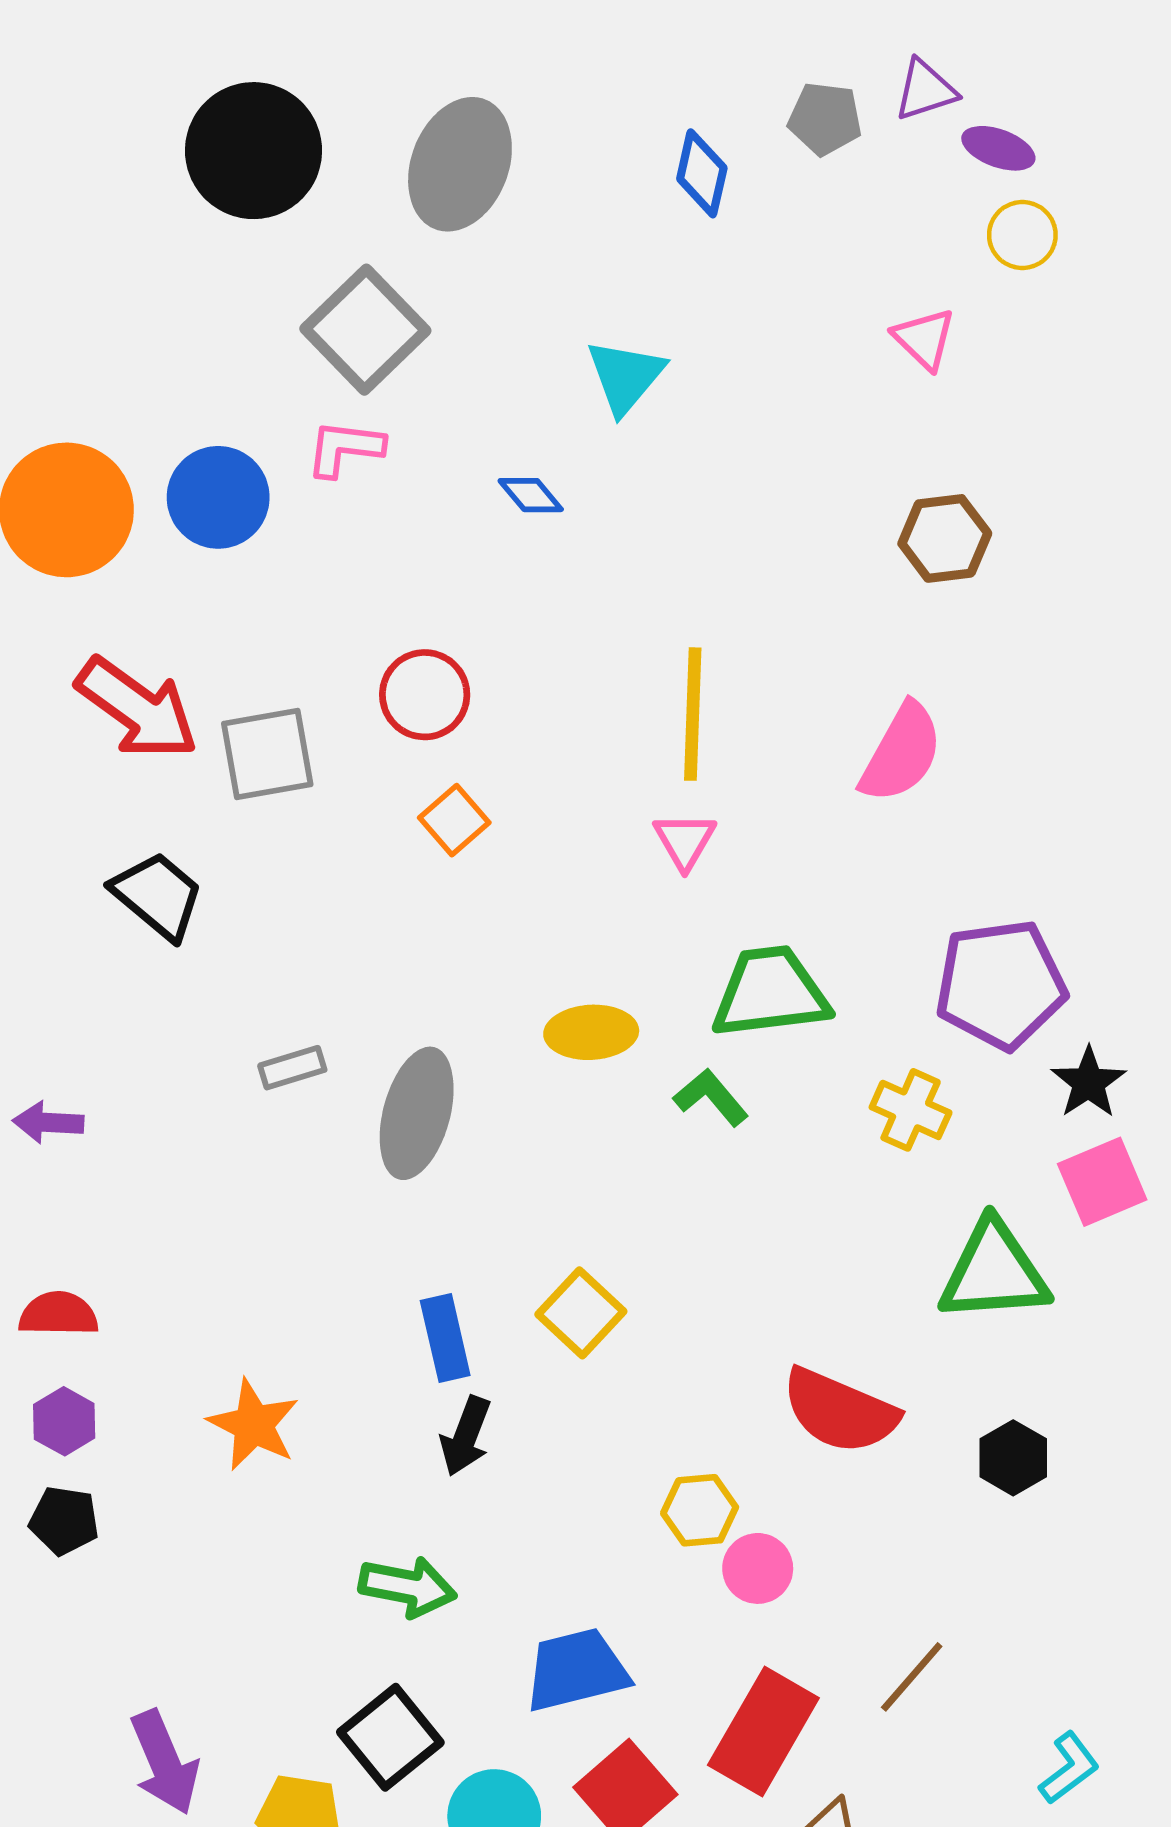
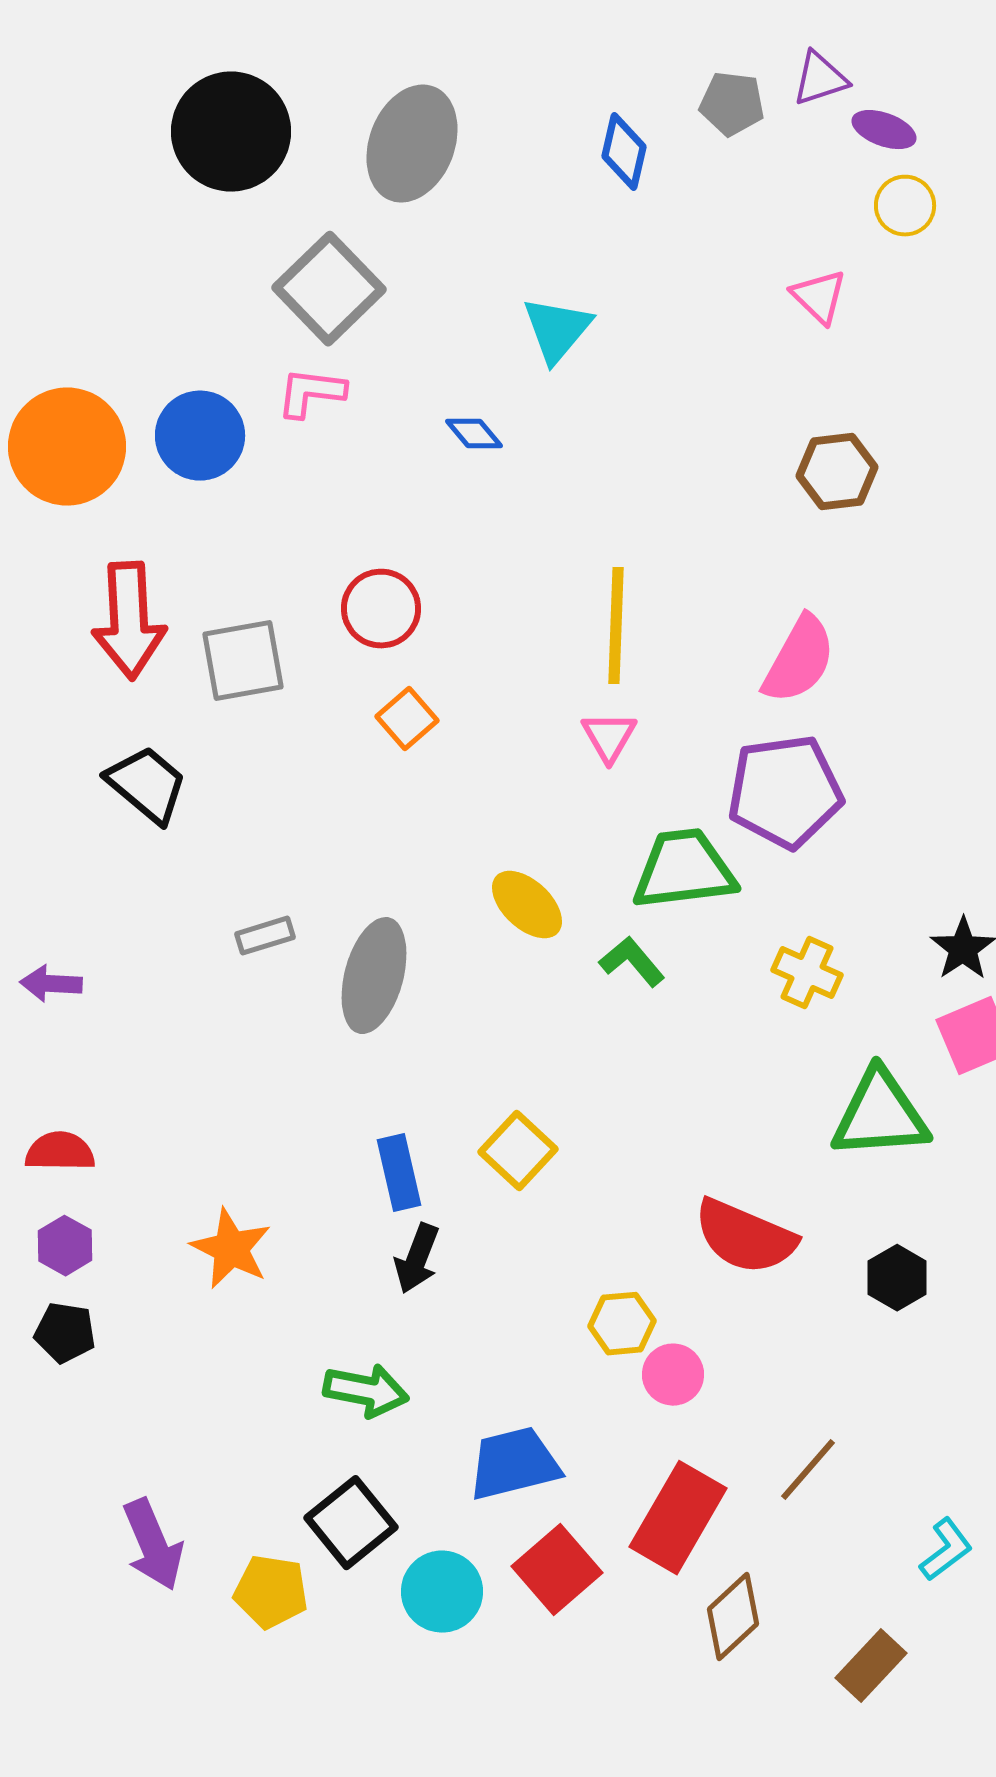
red arrow: (137, 708) -> (129, 621), turned 51
purple pentagon: (1001, 984) -> (785, 792), moved
yellow ellipse: (591, 1032) -> (527, 905), turned 46

